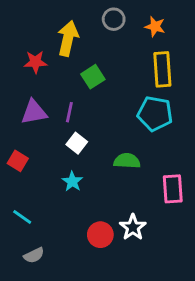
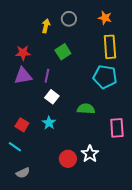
gray circle: (114, 19) -> (69, 19), moved
yellow arrow: (68, 38) -> (46, 26), size x0.6
red star: (35, 62) -> (23, 53), moved
red square: (18, 161) -> (22, 125), moved

